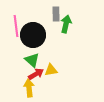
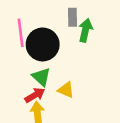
yellow triangle: (51, 70) -> (66, 90), turned 32
red arrow: (36, 74) -> (35, 95), moved

